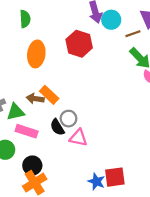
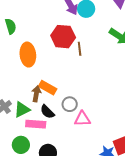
brown line: (133, 34) -> (80, 49), moved, turned -64
brown arrow: (35, 99) -> (36, 94), turned 105
black semicircle: (57, 127) -> (47, 112), moved

